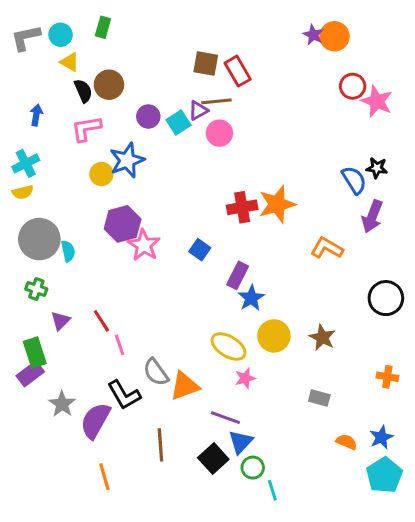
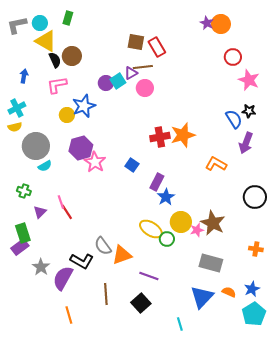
yellow triangle: (70, 62) -> (46, 41), size x1.6
pink star: (377, 101) -> (249, 80), moved
purple circle: (148, 116) -> (106, 83), moved
gray circle: (39, 239) -> (36, 146), moved
cyan semicircle: (68, 251) -> (45, 166), turned 72
brown star: (322, 337) -> (213, 223), size x1.4
pink line: (120, 345) -> (61, 202), moved
pink star: (245, 378) -> (197, 230), moved
black L-shape: (124, 395) -> (82, 261), turned -30
gray rectangle: (319, 398) -> (211, 263), size x1.6
blue triangle: (241, 442) -> (202, 297), moved, size x1.4
green circle: (253, 468) -> (167, 239), moved

